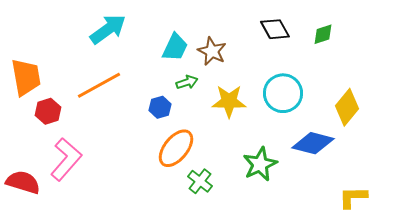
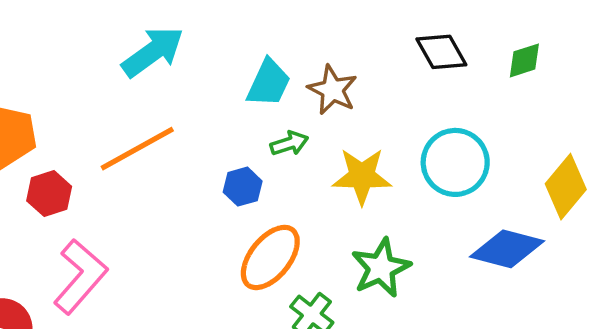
green star: (260, 164) -> (381, 268), moved

